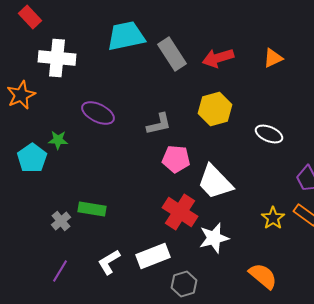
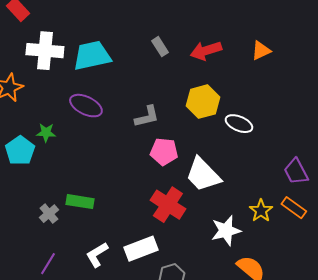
cyan trapezoid: (126, 36) -> (92, 56), moved
gray rectangle: (172, 54) -> (160, 47), size x0.6
white ellipse: (269, 134) -> (239, 124), moved
white star: (214, 238) -> (226, 231), moved

